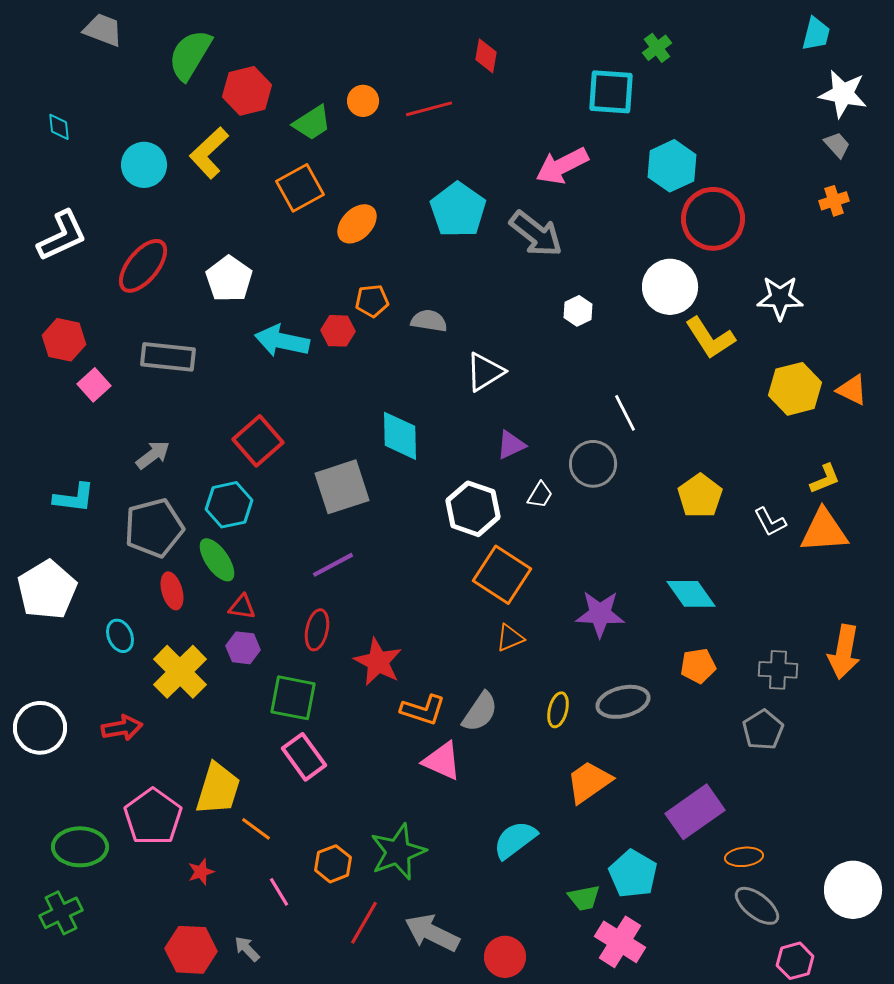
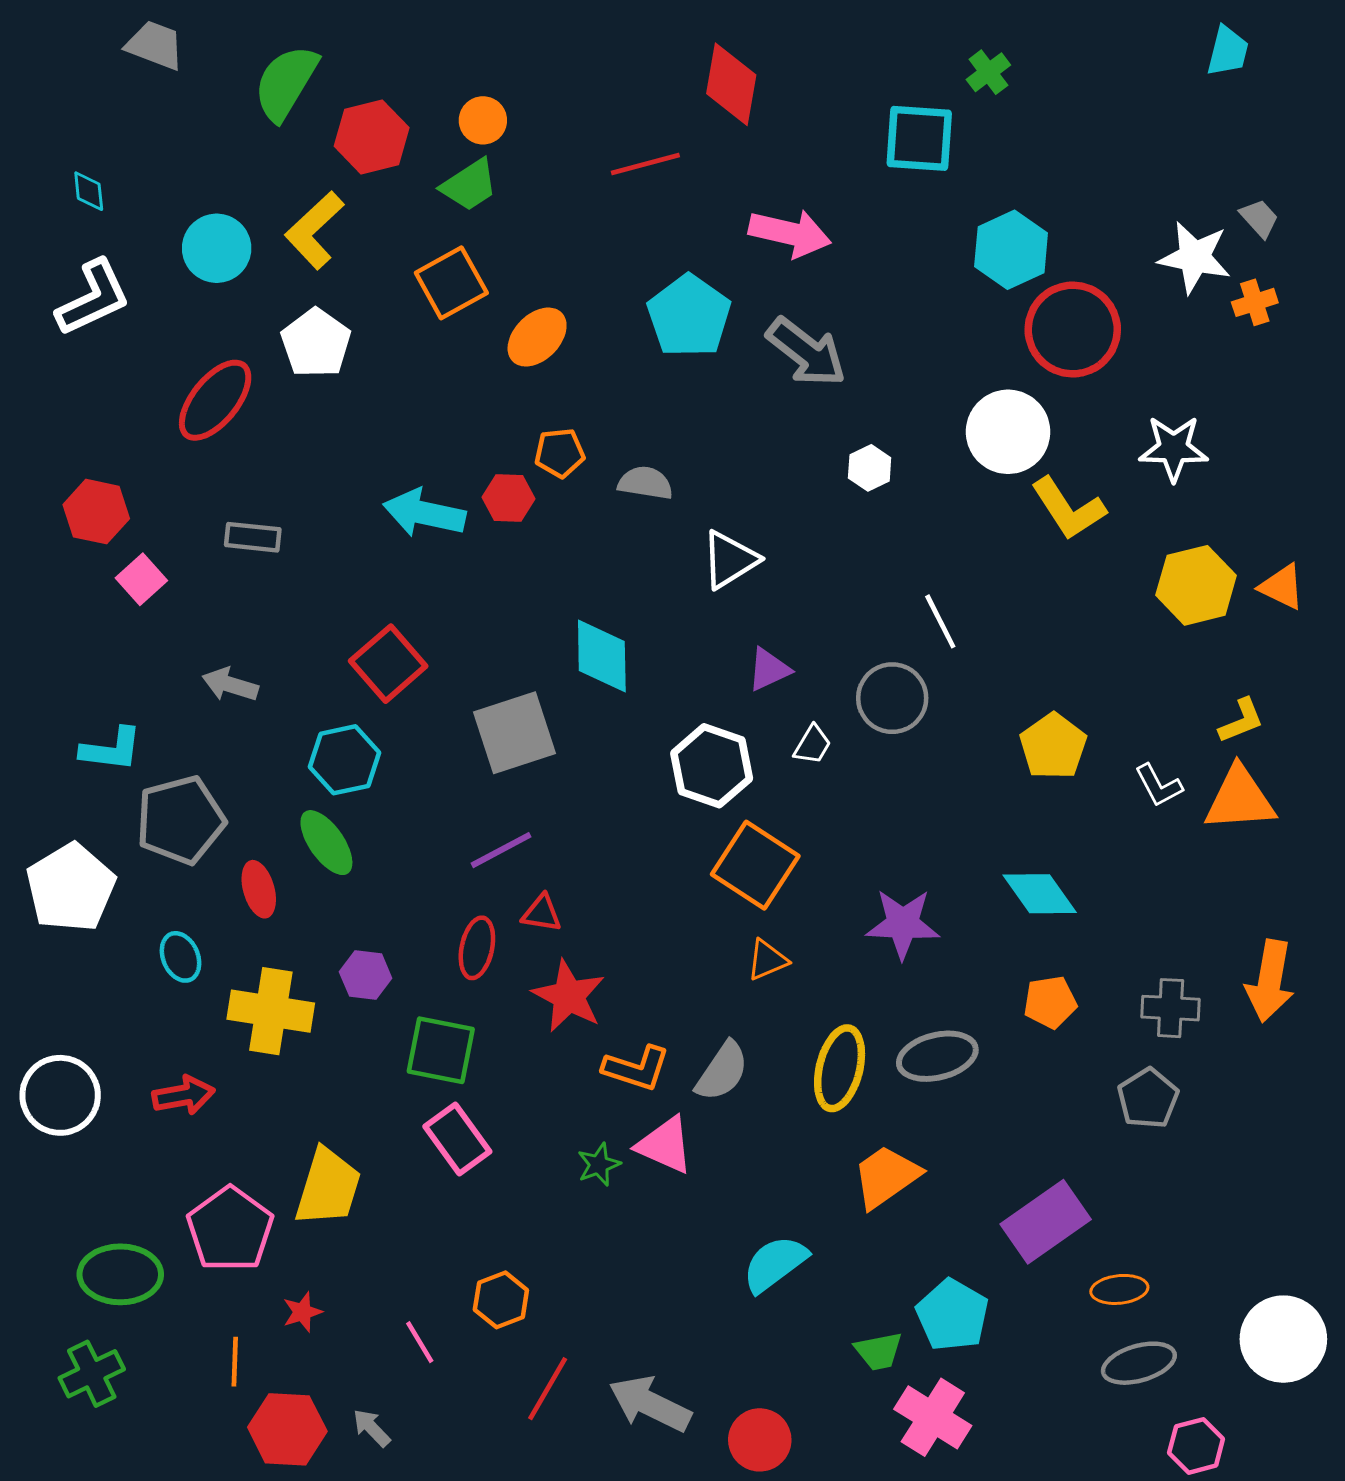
red diamond: (486, 56) -> (731, 84), size x1.6
white star: (843, 94) -> (1195, 257), moved
orange circle: (363, 101) -> (483, 120), moved
pink arrow: (562, 166) -> (790, 233), moved, turned -140
white L-shape: (62, 236) -> (93, 298), moved
white pentagon: (229, 279) -> (316, 343), moved
gray rectangle: (168, 357) -> (253, 537), size x0.7
gray arrow: (153, 455) -> (230, 685), turned -126
gray pentagon: (154, 528) -> (180, 820), moved
red triangle: (242, 607) -> (542, 913), moved
yellow cross: (180, 672) -> (271, 1011), turned -36
yellow ellipse: (558, 710) -> (840, 1068), size x1.6
orange line: (256, 829) -> (235, 1362), moved, turned 56
green star: (398, 852) -> (599, 1165), moved, size x0.5
gray ellipse: (757, 906) -> (1139, 1363), turned -54

